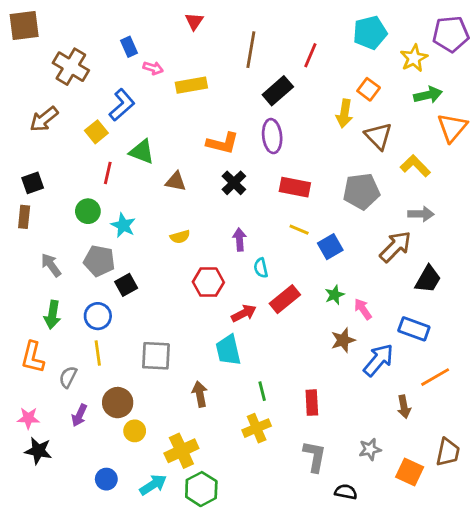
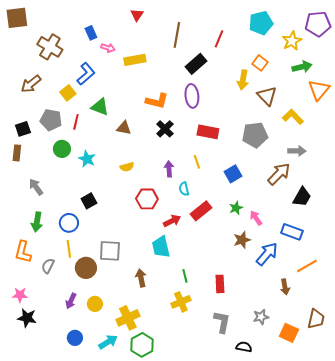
yellow line: (299, 230) -> (197, 162), moved, turned 48
gray pentagon: (99, 261) -> (51, 120), moved
brown circle: (118, 403) -> (86, 268), moved
purple arrow: (79, 415) -> (71, 301), moved

